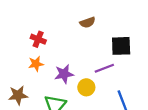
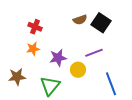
brown semicircle: (87, 22) -> (80, 20), moved
black square: (121, 46) -> (101, 23), moved, turned 36

